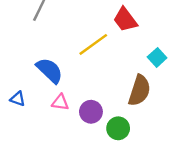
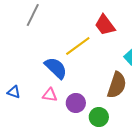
blue semicircle: (50, 70) -> (56, 68), moved

